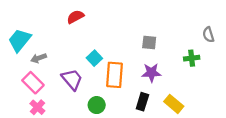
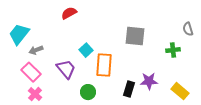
gray square: (149, 42) -> (135, 36), size x1.5
purple star: (151, 73) -> (149, 81), moved
yellow rectangle: (174, 104) -> (180, 91), moved

